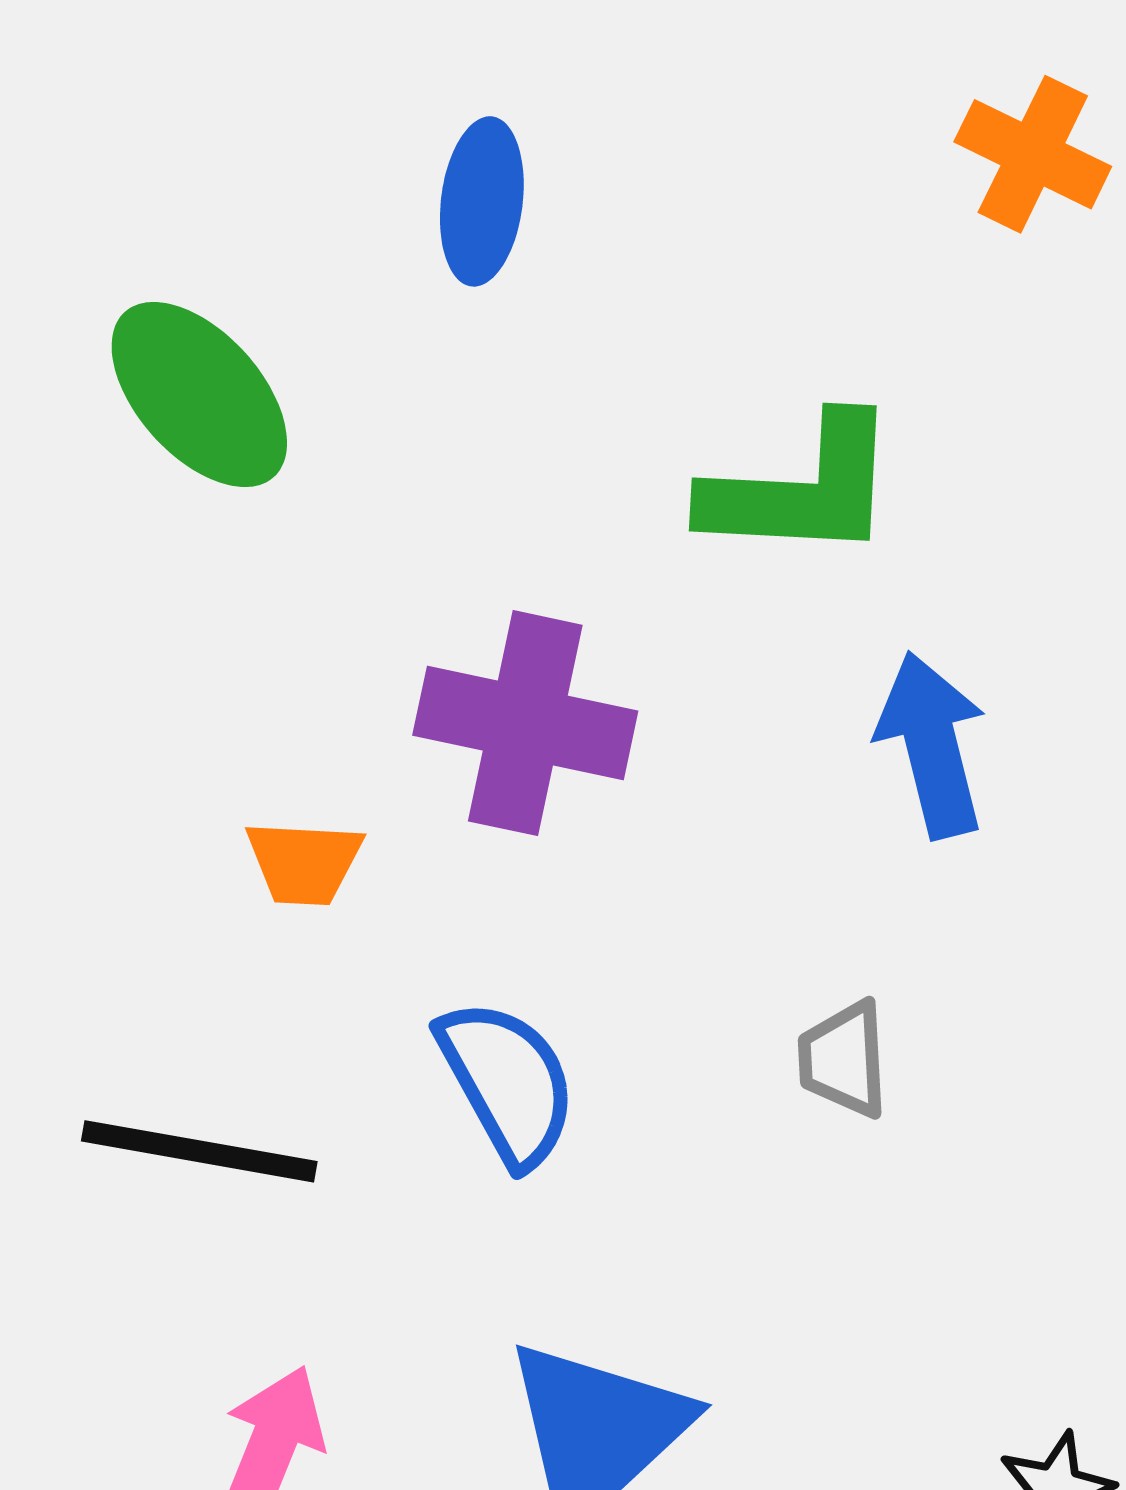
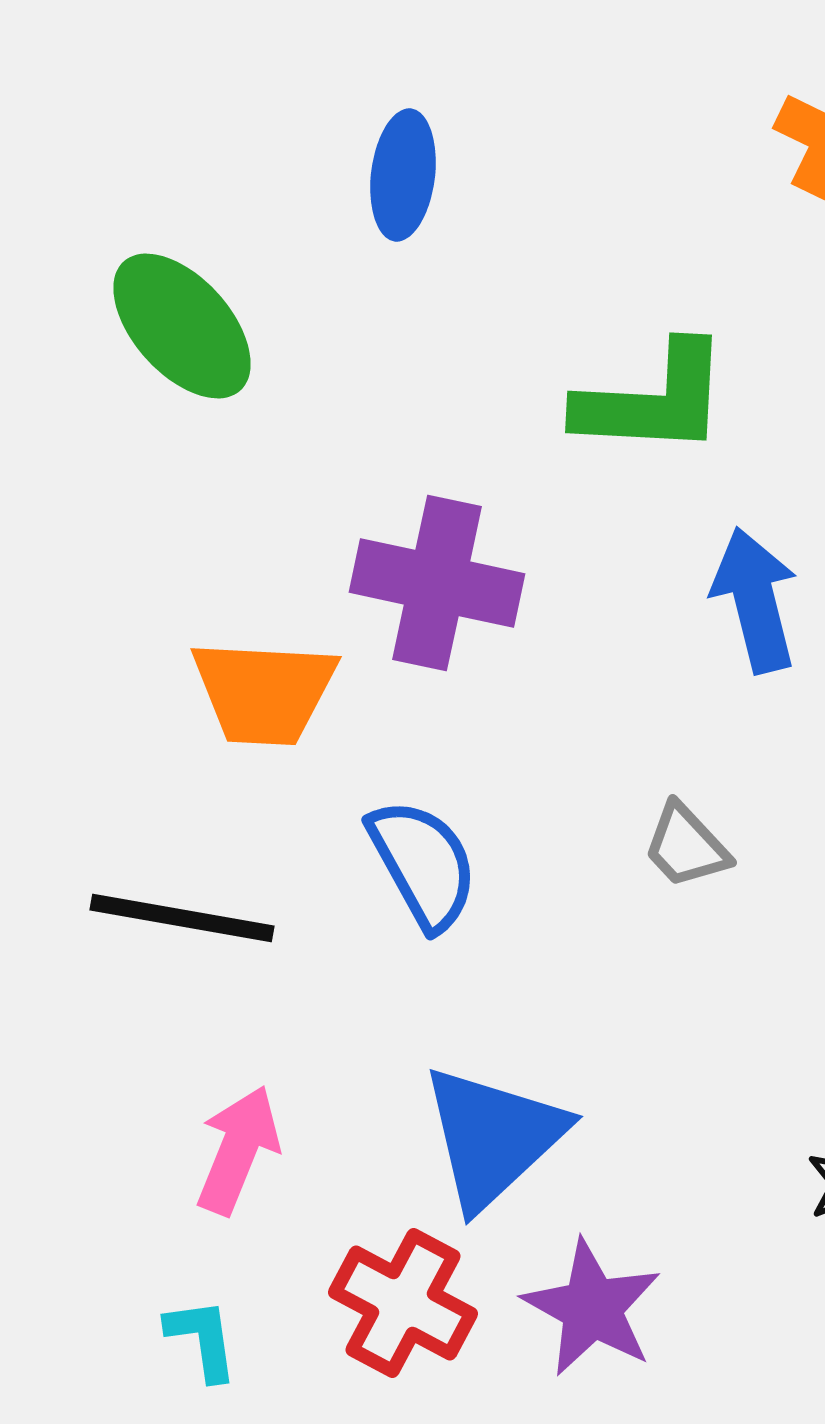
orange trapezoid: (304, 862) -> (264, 692), size x1.6
gray trapezoid: (844, 1059) -> (686, 846), turned -40

